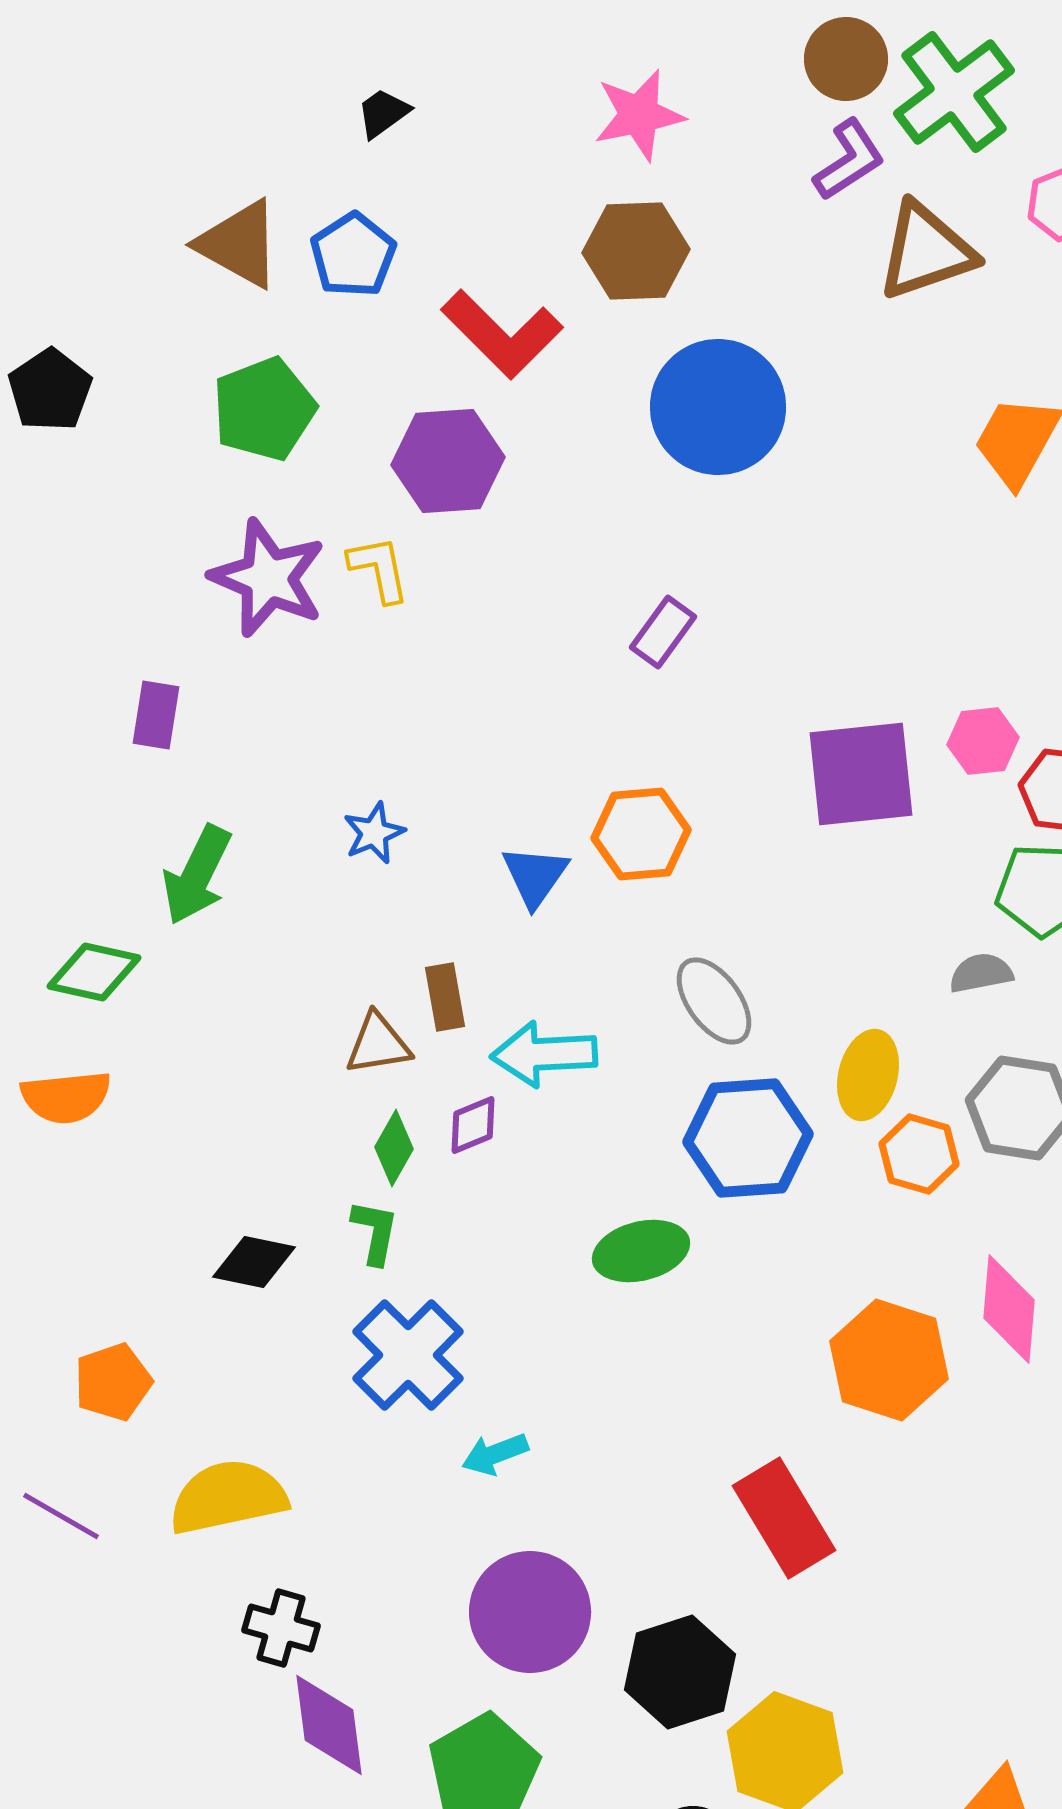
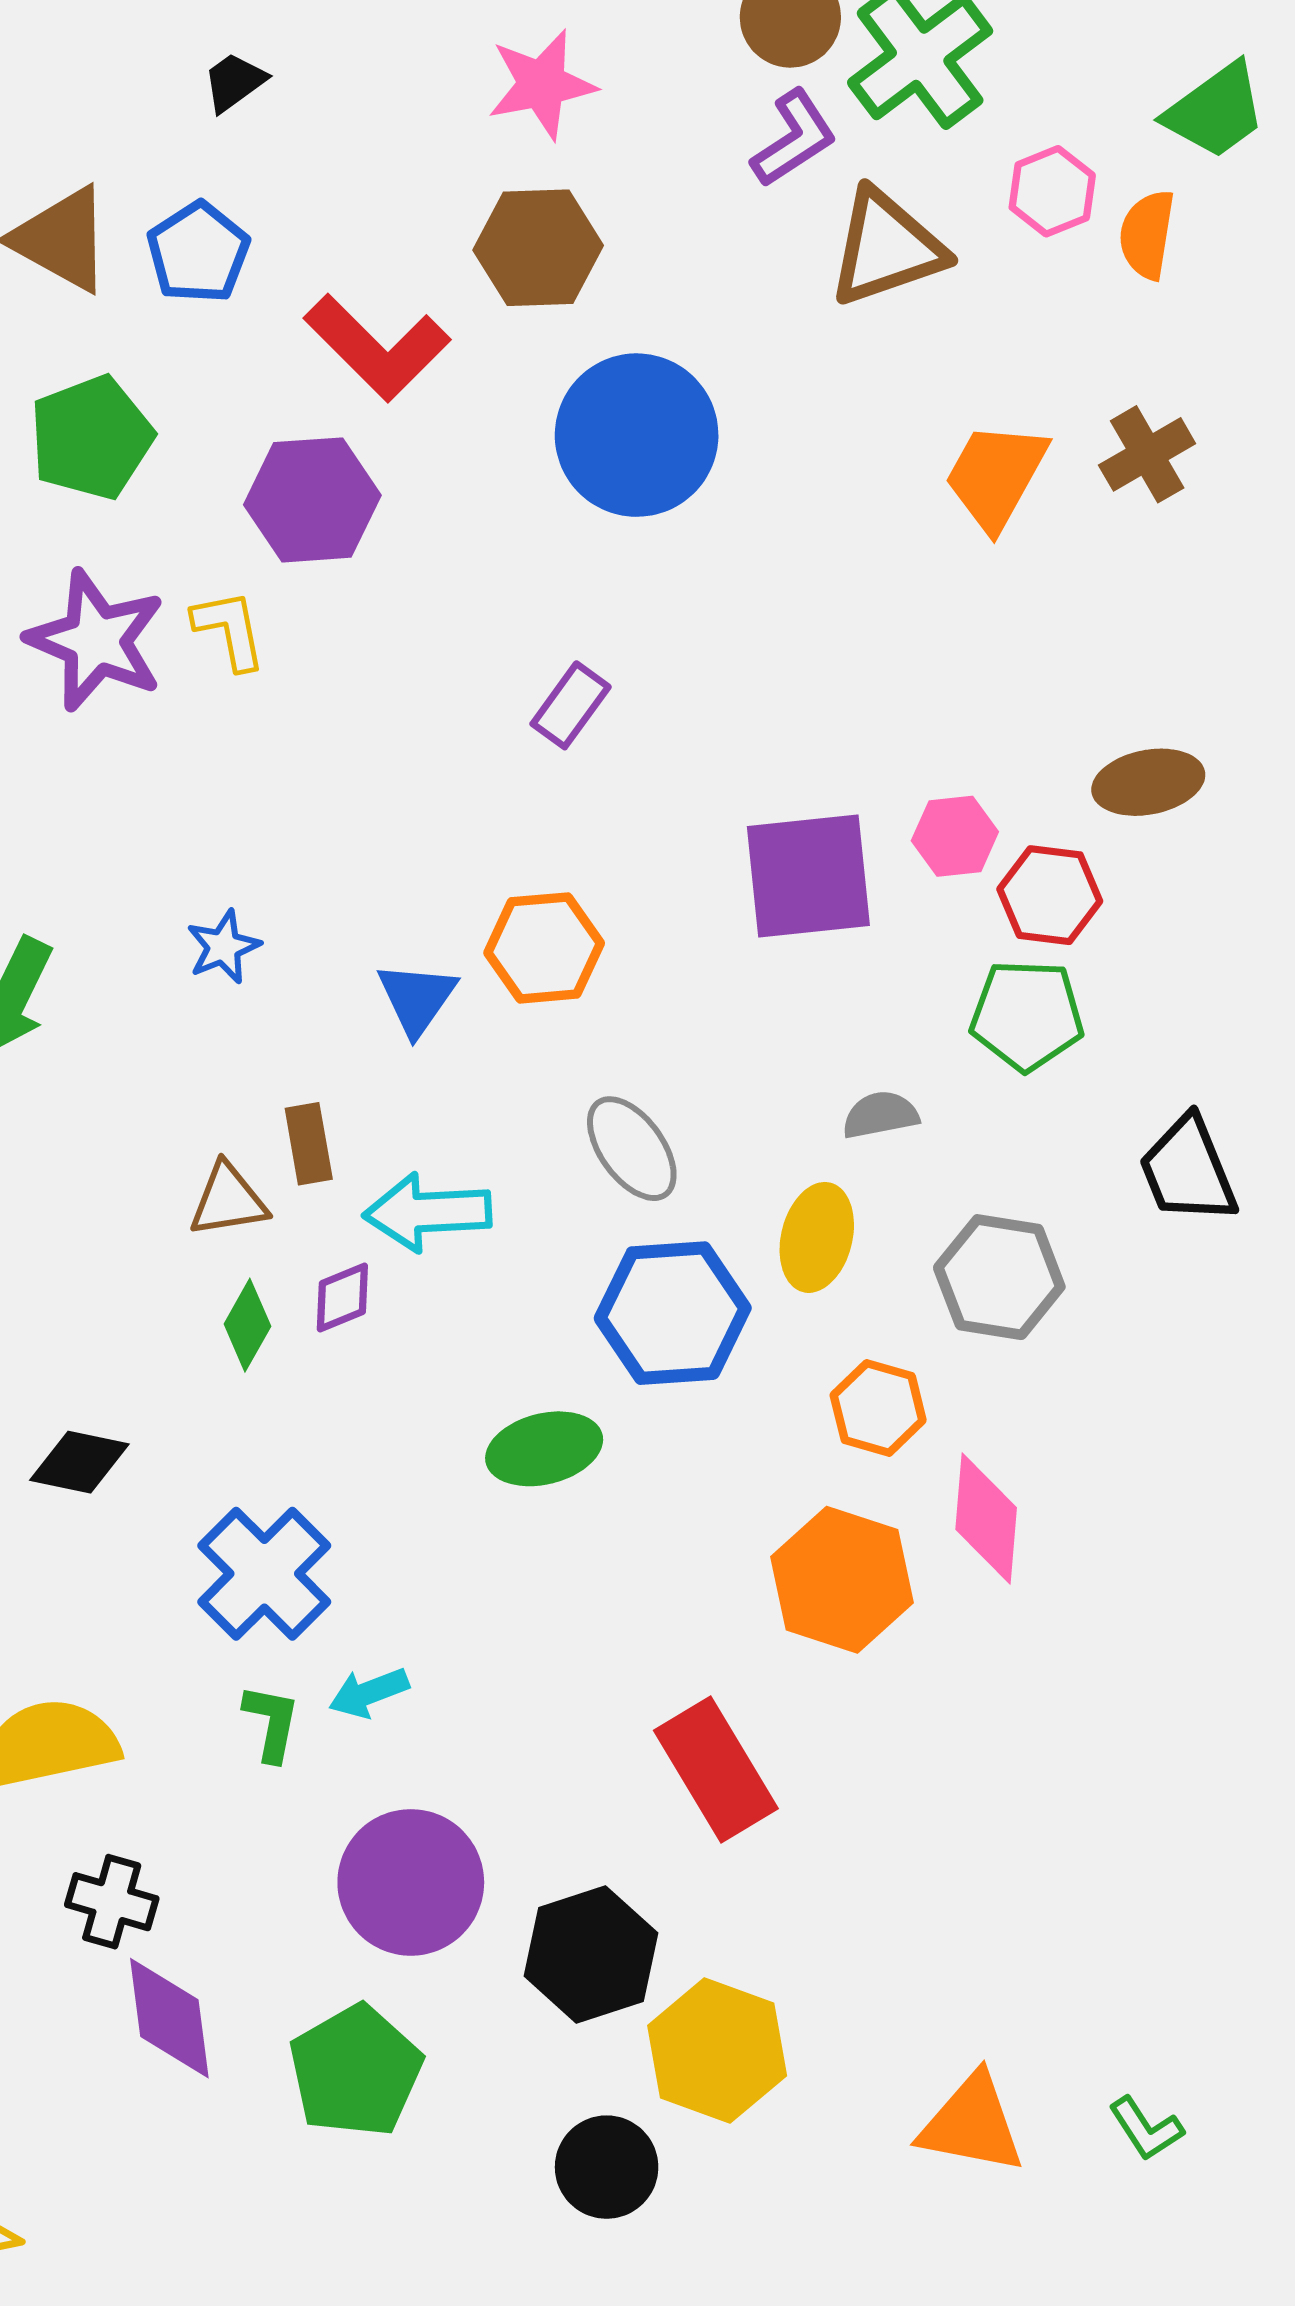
gray semicircle: (981, 973) -> (880, 1115), moved
orange hexagon: (919, 1154) -> (878, 1408), moved
green L-shape: (375, 1232) -> (271, 1723), moved

